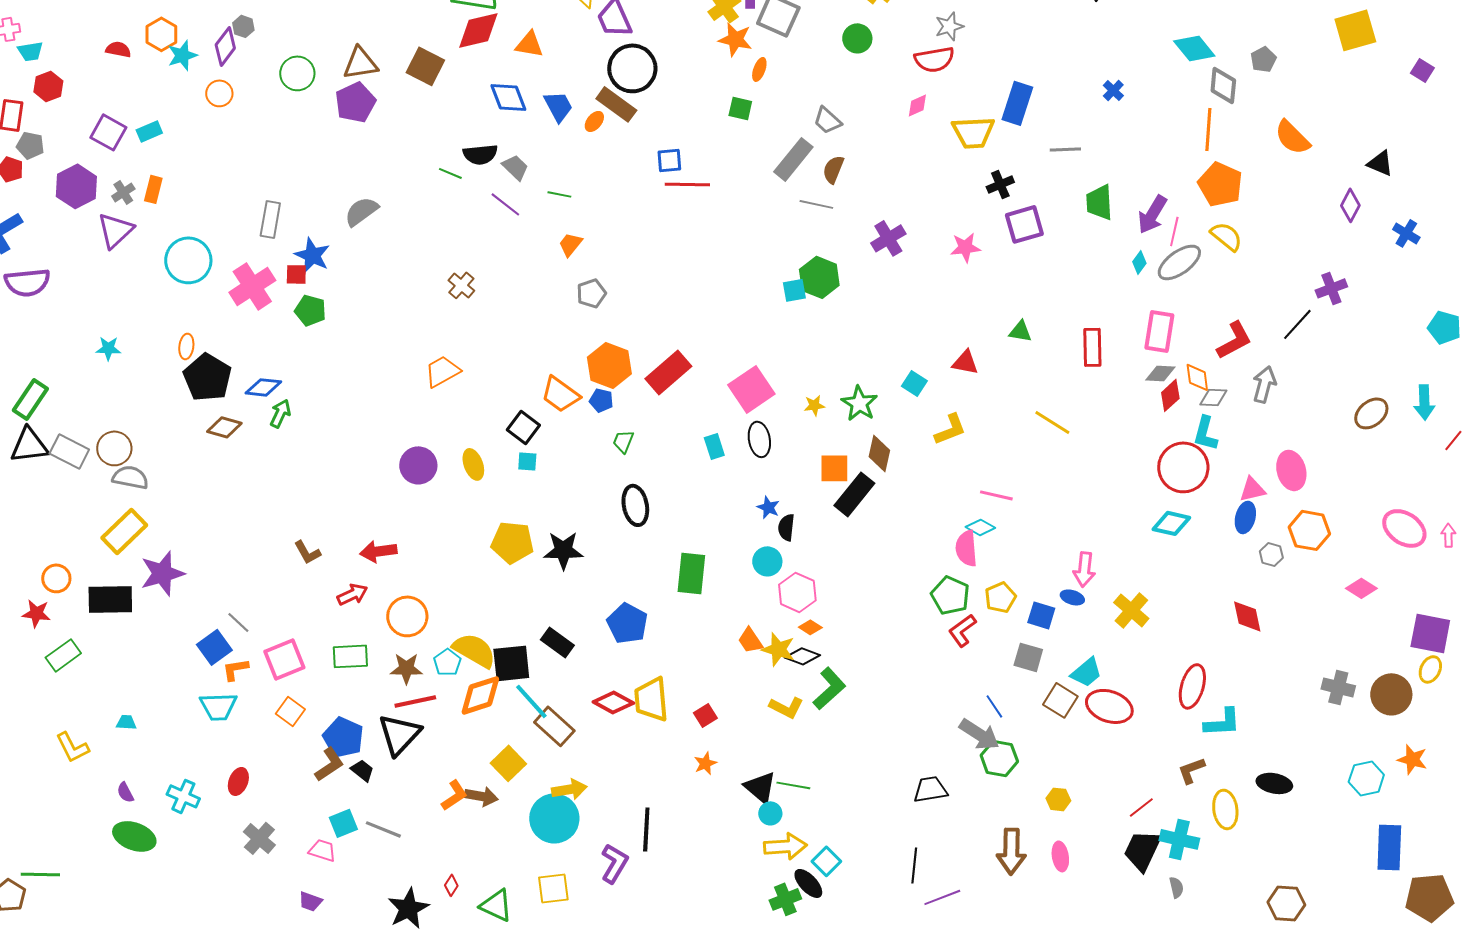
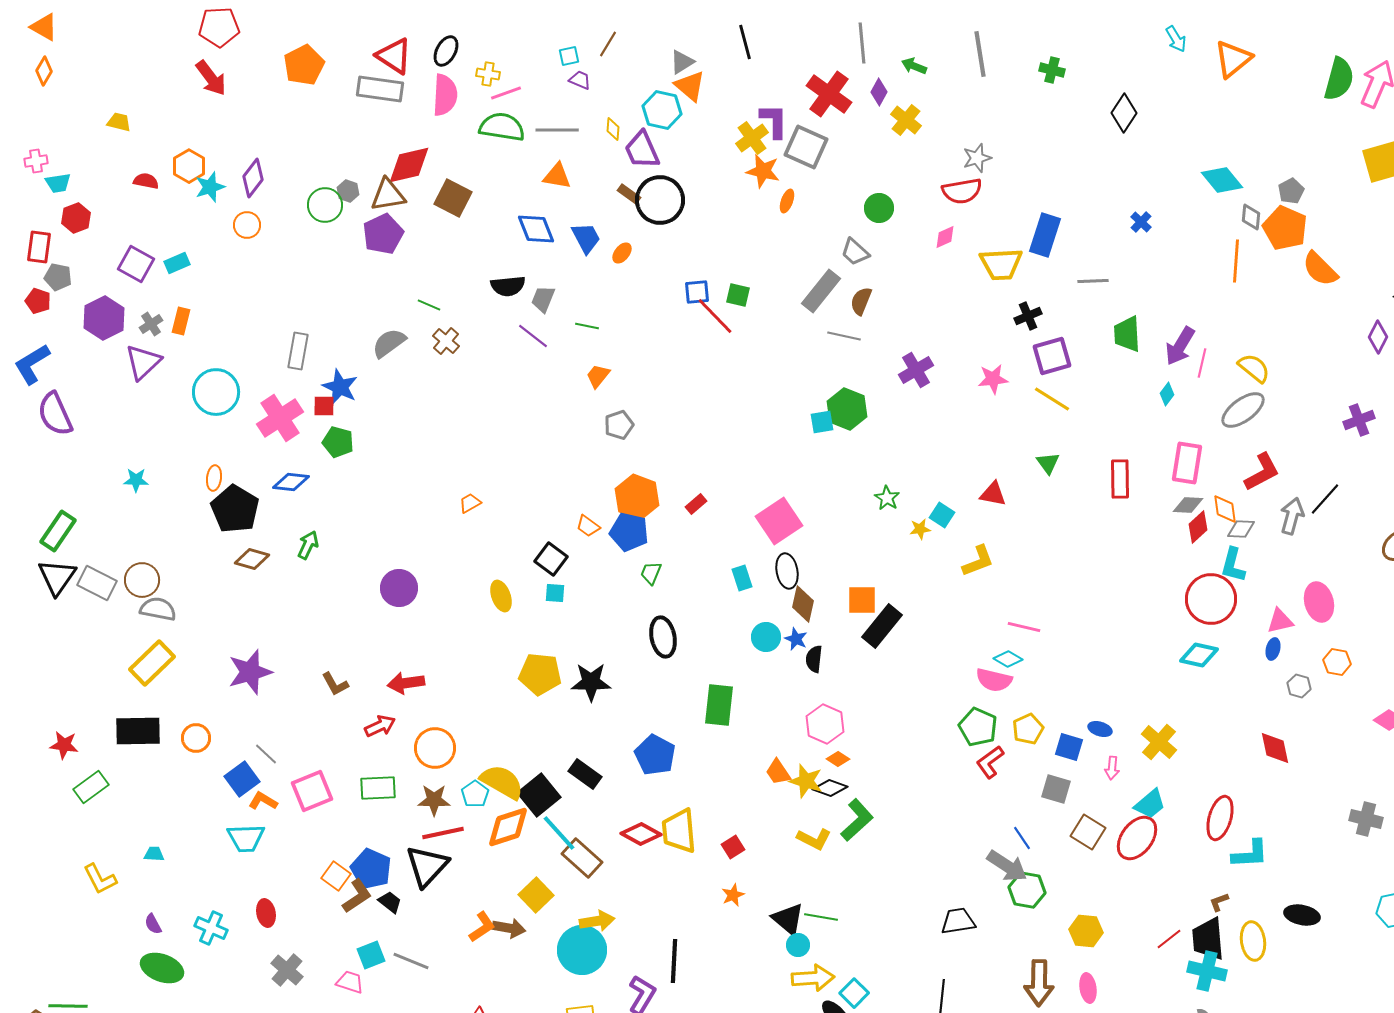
gray hexagon: (243, 26) -> (348, 191), moved
red diamond: (478, 30) -> (409, 165), moved
green circle: (857, 38) -> (879, 208), moved
gray diamond: (1223, 85) -> (1251, 217), size x0.7
brown rectangle: (616, 104) -> (629, 194), moved, size x0.6
green square: (740, 108) -> (738, 295), moved
gray trapezoid: (515, 167) -> (543, 299), turned -112
green line: (450, 173) -> (429, 305), moved
red line: (687, 184) -> (715, 316), turned 45
orange pentagon: (1220, 184) -> (1285, 228), moved
gray ellipse: (1179, 262) -> (1243, 410), moved
purple semicircle: (27, 282) -> (55, 414), turned 72
brown cross: (461, 285) -> (446, 341), moved
black line: (1297, 324) -> (1325, 499), moved
green triangle: (1020, 331) -> (1048, 463), turned 45
orange trapezoid: (442, 371) -> (470, 503), size x0.6
red rectangle: (668, 372) -> (696, 504), size x0.5
blue diamond: (263, 387) -> (291, 482), moved
orange trapezoid: (560, 394) -> (588, 526), size x0.6
blue pentagon: (601, 400) -> (629, 532), size x1.6
green star: (859, 403) -> (887, 498), moved, size x0.7
yellow star: (814, 405) -> (920, 529), moved
yellow line: (1052, 422) -> (1052, 399), moved
black triangle: (29, 445) -> (57, 577), turned -48
brown diamond: (879, 453) -> (803, 604), moved
purple circle: (418, 465) -> (399, 588), moved
blue ellipse: (1245, 517) -> (1273, 649), size x0.7
orange hexagon: (1309, 530) -> (1337, 662), size x0.7
pink semicircle: (966, 548) -> (994, 680), turned -72
cyan circle: (767, 561) -> (766, 637), moved
pink arrow: (1084, 569) -> (1112, 768), moved, size x0.7
purple star: (162, 573) -> (250, 672), moved
orange circle: (56, 578) -> (196, 738), moved
black square: (511, 663) -> (539, 795), turned -33
orange L-shape: (235, 669) -> (263, 801), turned 40
cyan trapezoid: (1086, 672) -> (1150, 804), moved
red ellipse: (1109, 706) -> (1137, 838), turned -72
orange square: (290, 711) -> (336, 876), moved
brown L-shape: (1191, 770) -> (1219, 902), size x0.7
red ellipse: (238, 781) -> (266, 913), turned -32
yellow hexagon: (1058, 799) -> (1086, 931), size x1.4
black trapezoid: (1142, 850) -> (1208, 939), moved, turned -30

